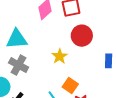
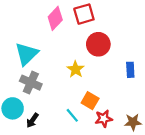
cyan triangle: (17, 39) -> (27, 54), turned -35

